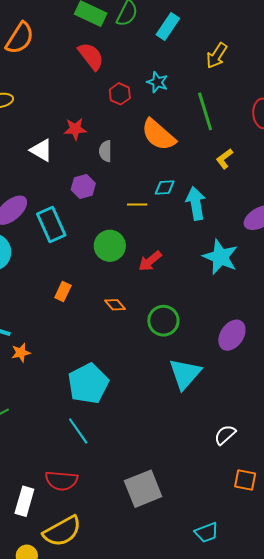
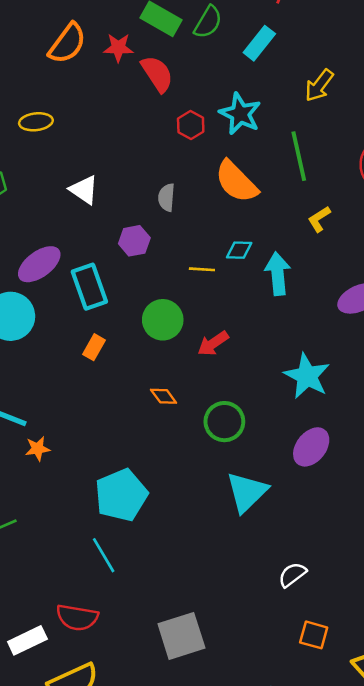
cyan star: (157, 82) -> (240, 114), size x1.5
red star: (75, 129) -> (118, 48), moved
cyan star: (220, 257) -> (307, 376), moved
orange rectangle: (63, 292) -> (94, 347), moved
white rectangle: (24, 501) -> (27, 640), turned 44

